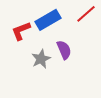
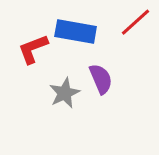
blue rectangle: (48, 20) -> (76, 32), turned 40

